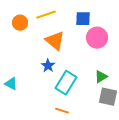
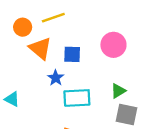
blue square: (83, 19) -> (72, 54), moved
orange triangle: (55, 41) -> (40, 48), moved
cyan rectangle: (66, 83) -> (77, 98), turned 55

